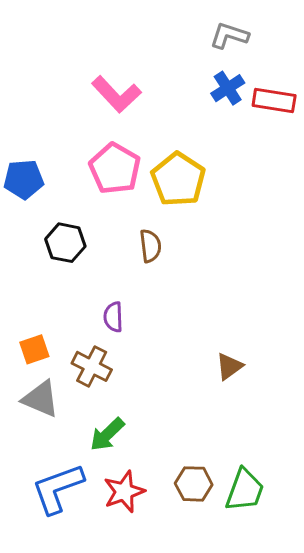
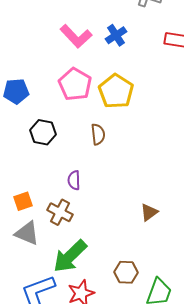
blue cross: (228, 88) -> (116, 35), moved
green arrow: (107, 434) -> (70, 256), size x1.5
brown hexagon: (194, 484) -> (126, 272), moved

